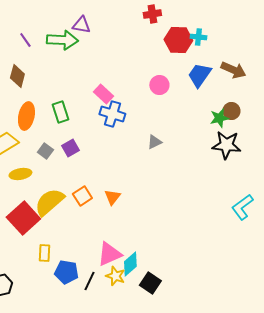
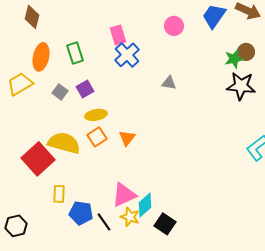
pink rectangle: (103, 94) -> (118, 35), turned 30
blue cross: (112, 114) -> (127, 55), turned 30
gray triangle: (154, 142) -> (169, 83), turned 35
yellow ellipse: (20, 174) -> (96, 115), moved
yellow semicircle: (49, 202) -> (64, 143), turned 56
black line: (89, 281) -> (104, 222), turned -60

